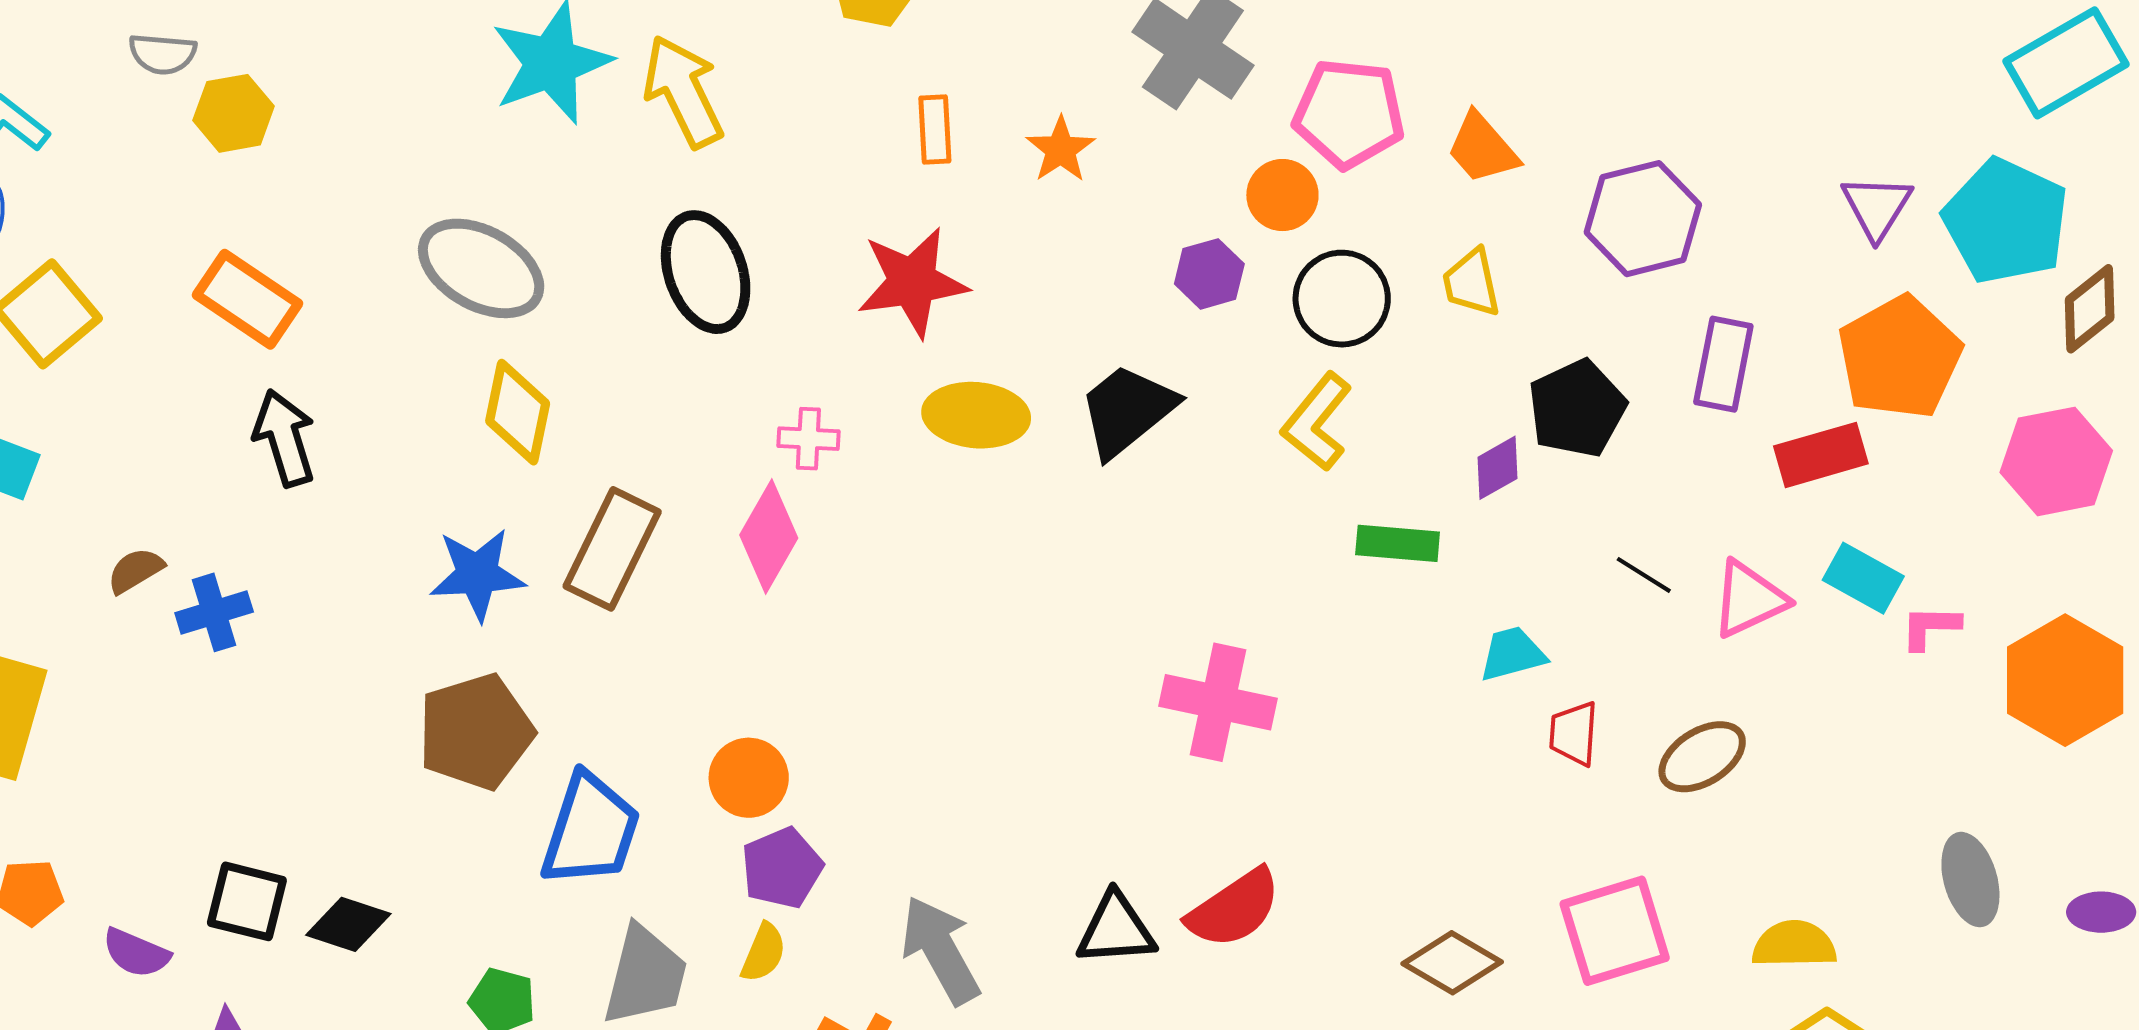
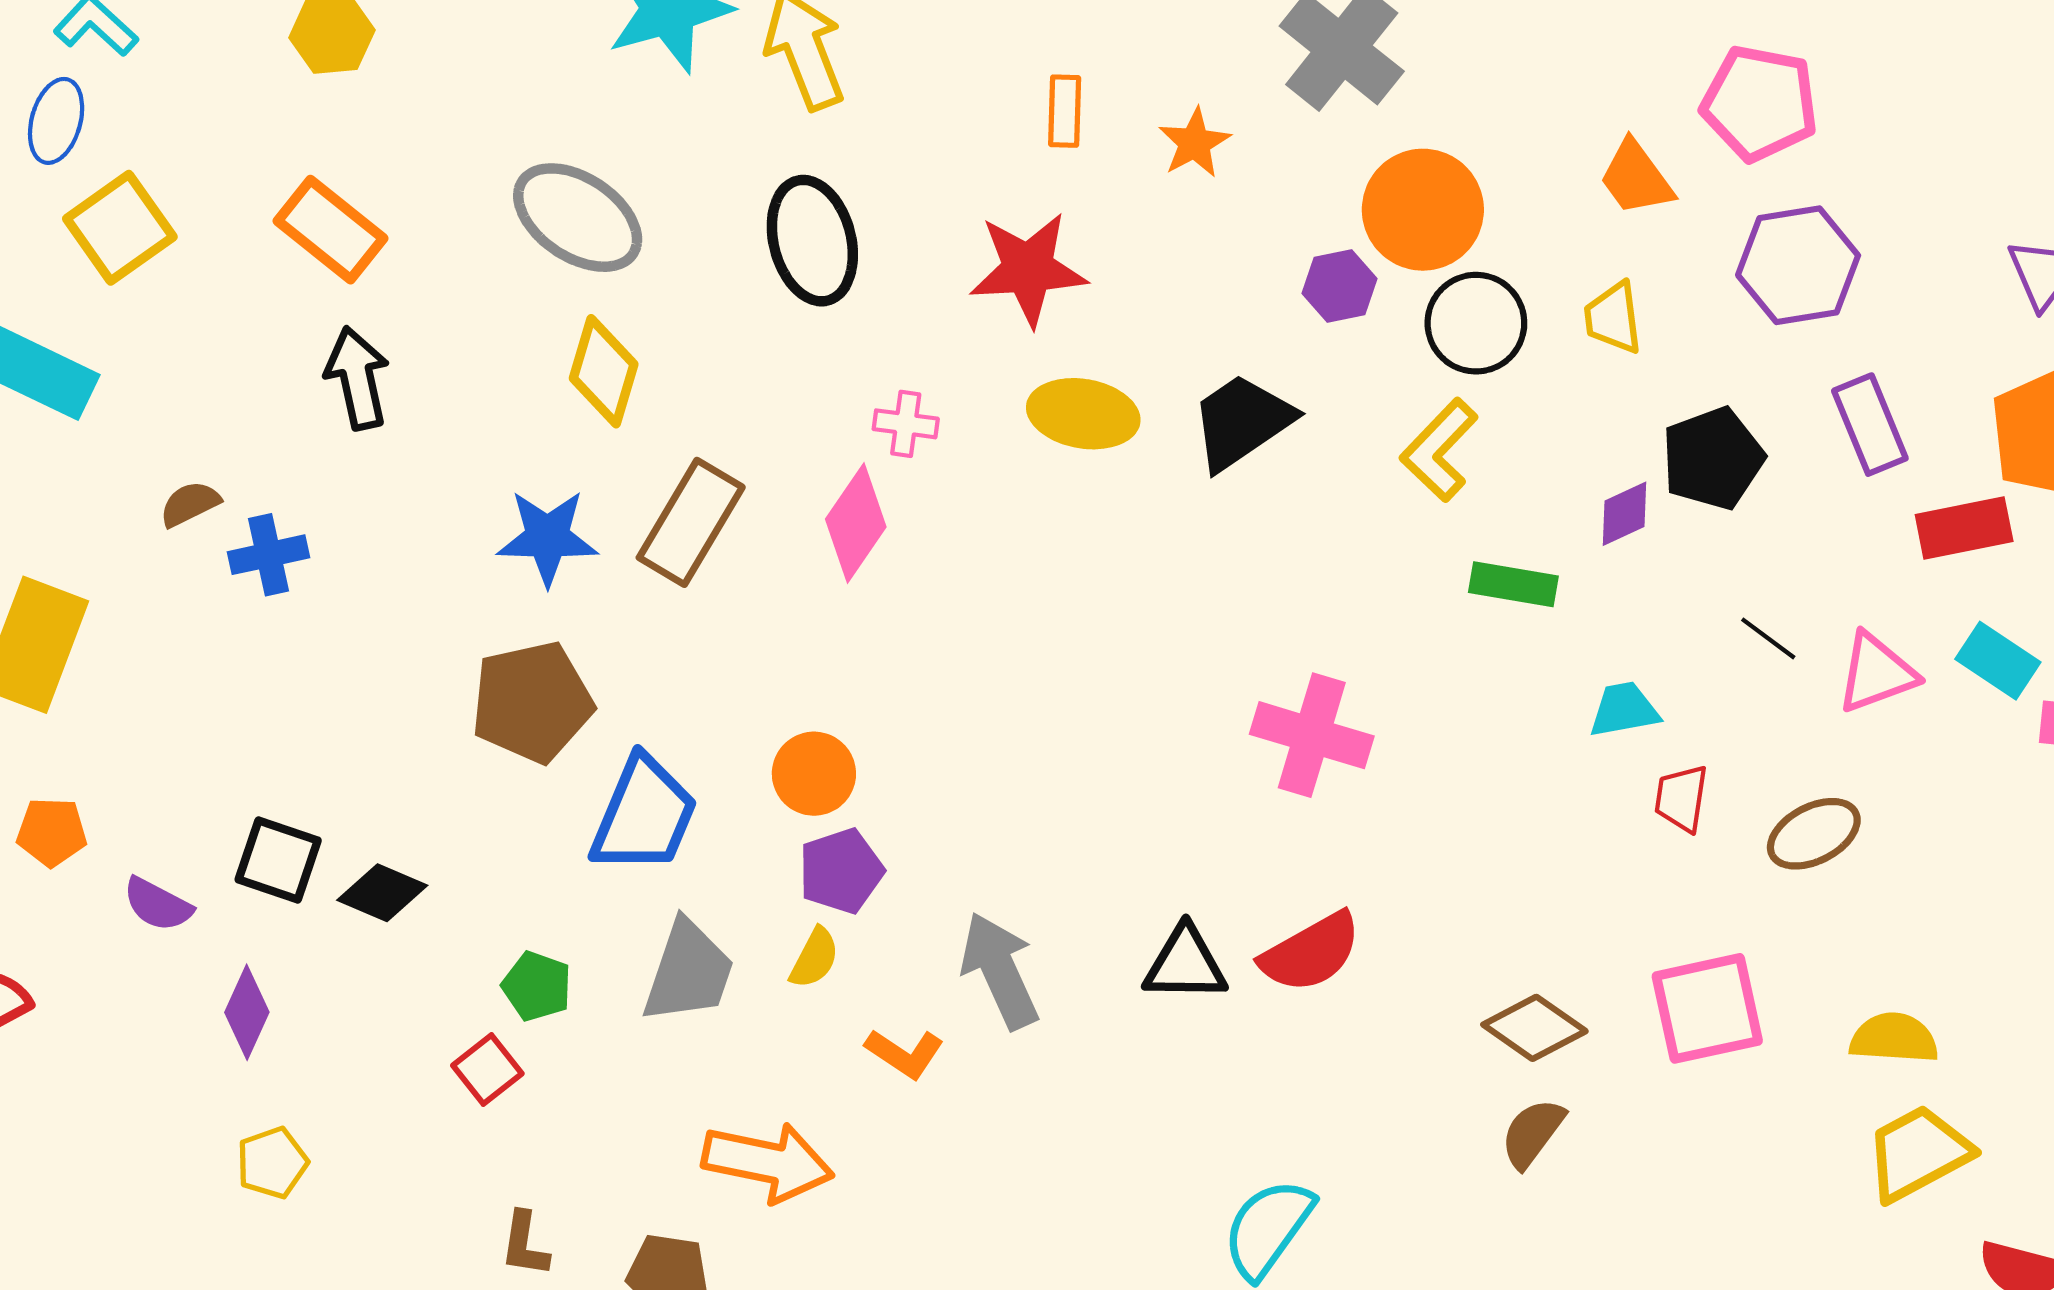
pink pentagon: (1349, 113) -> (1760, 103), moved
orange circle: (1282, 195) -> (1423, 210), size x1.6
purple rectangle: (1723, 364) -> (1870, 425), turned -38

